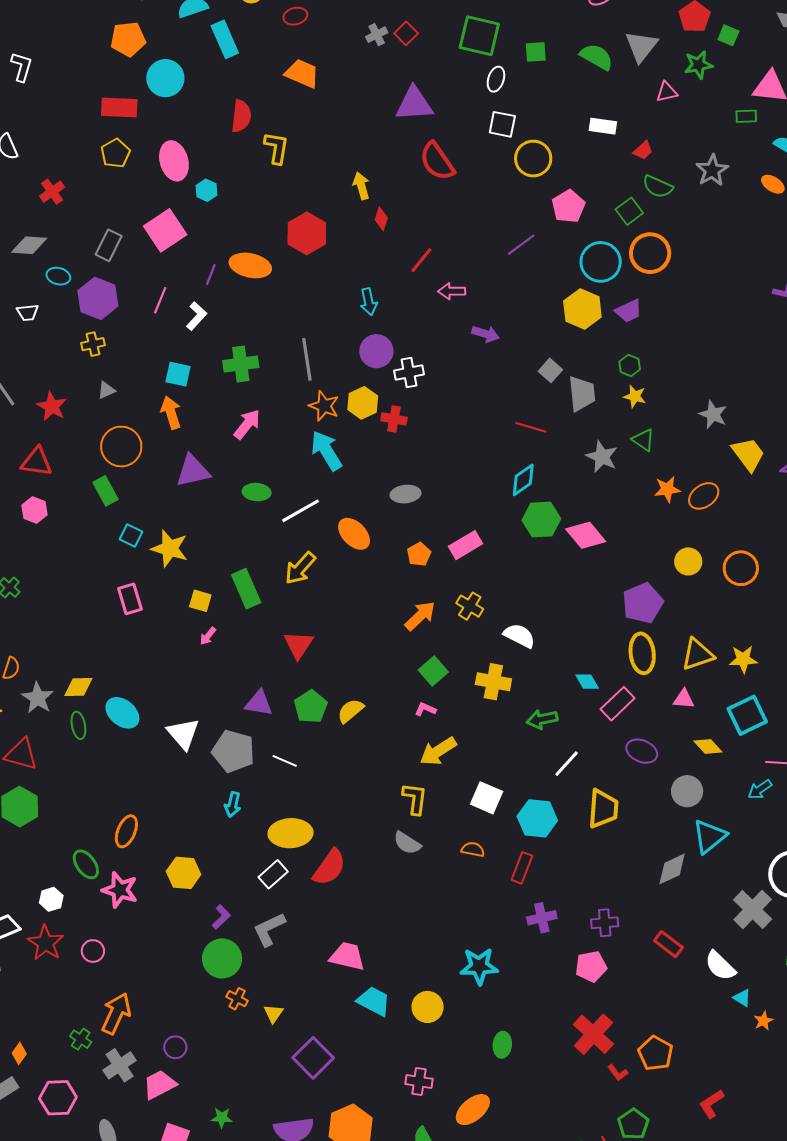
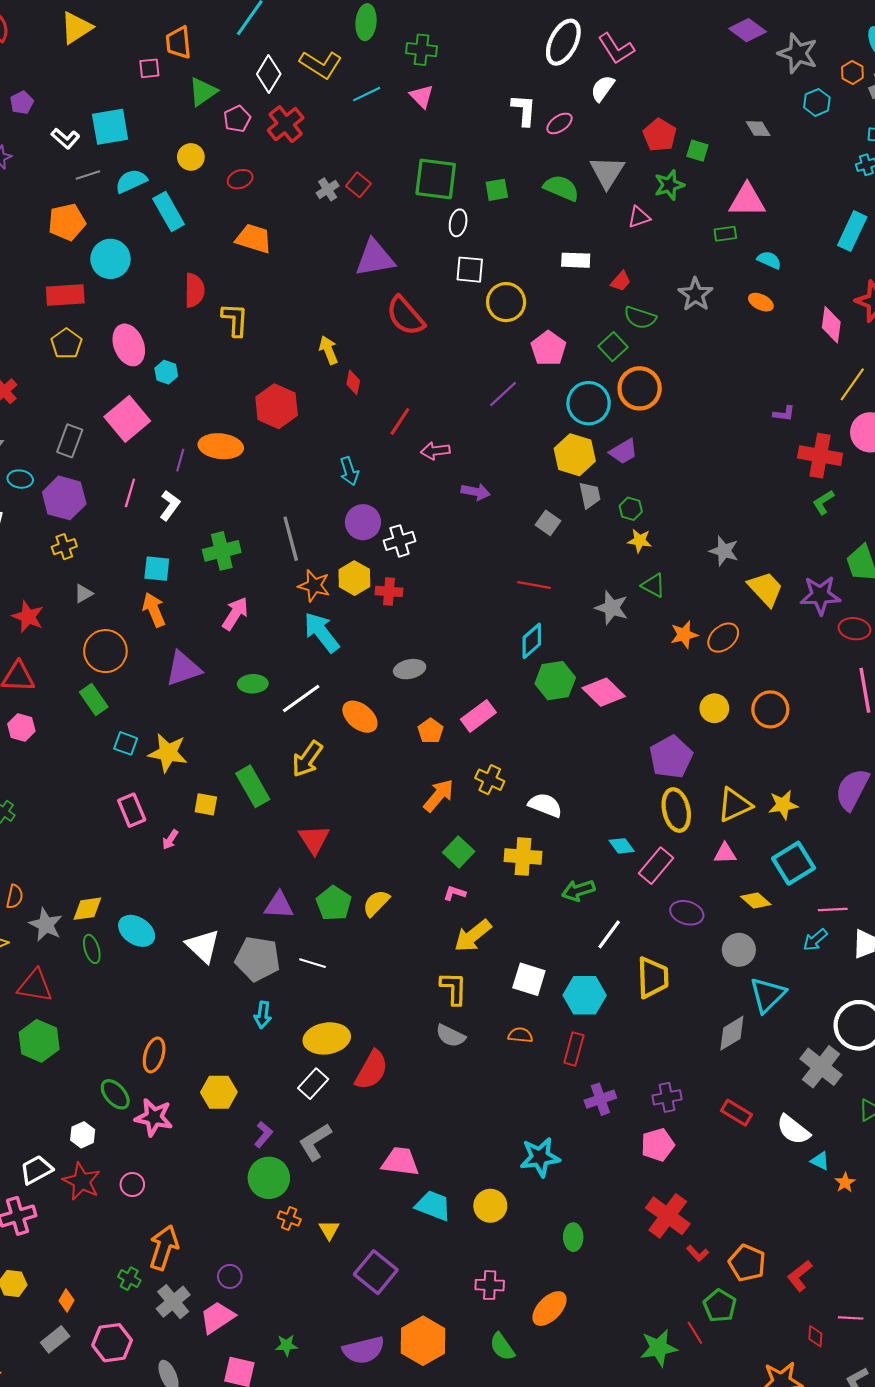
gray trapezoid: (582, 394) -> (590, 495), moved, size x0.7
pink arrow: (208, 636) -> (170, 840), moved
orange pentagon: (655, 1053) -> (747, 1263), moved

